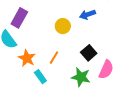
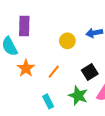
purple rectangle: (19, 18) -> (24, 26), turned -36
cyan rectangle: (40, 77) -> (48, 101), moved

